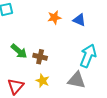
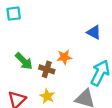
orange star: (54, 17) -> (64, 57), moved

